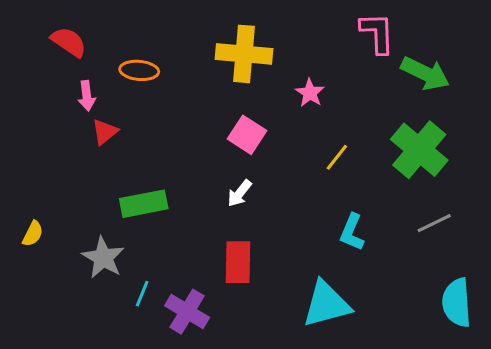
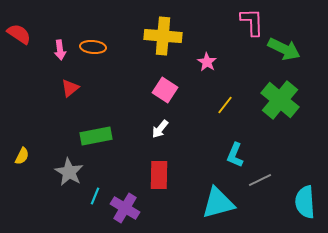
red semicircle: (69, 42) -> (19, 34), moved
pink arrow: (87, 96) -> (60, 50), moved
gray line: (434, 223) -> (260, 180), moved

